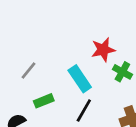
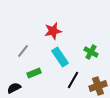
red star: (103, 50) -> (53, 31), moved
black line: (84, 110) -> (73, 80), moved

